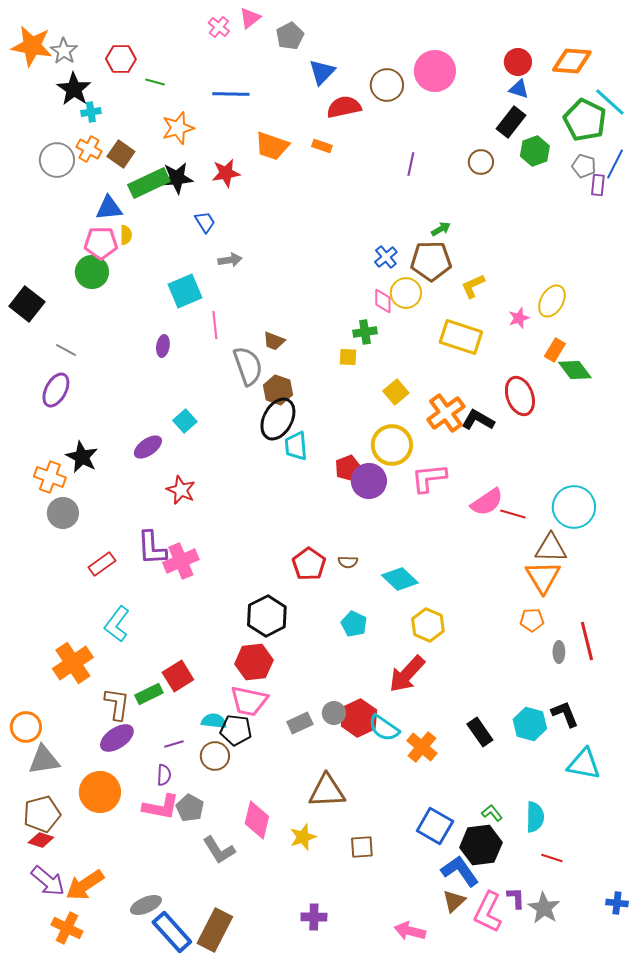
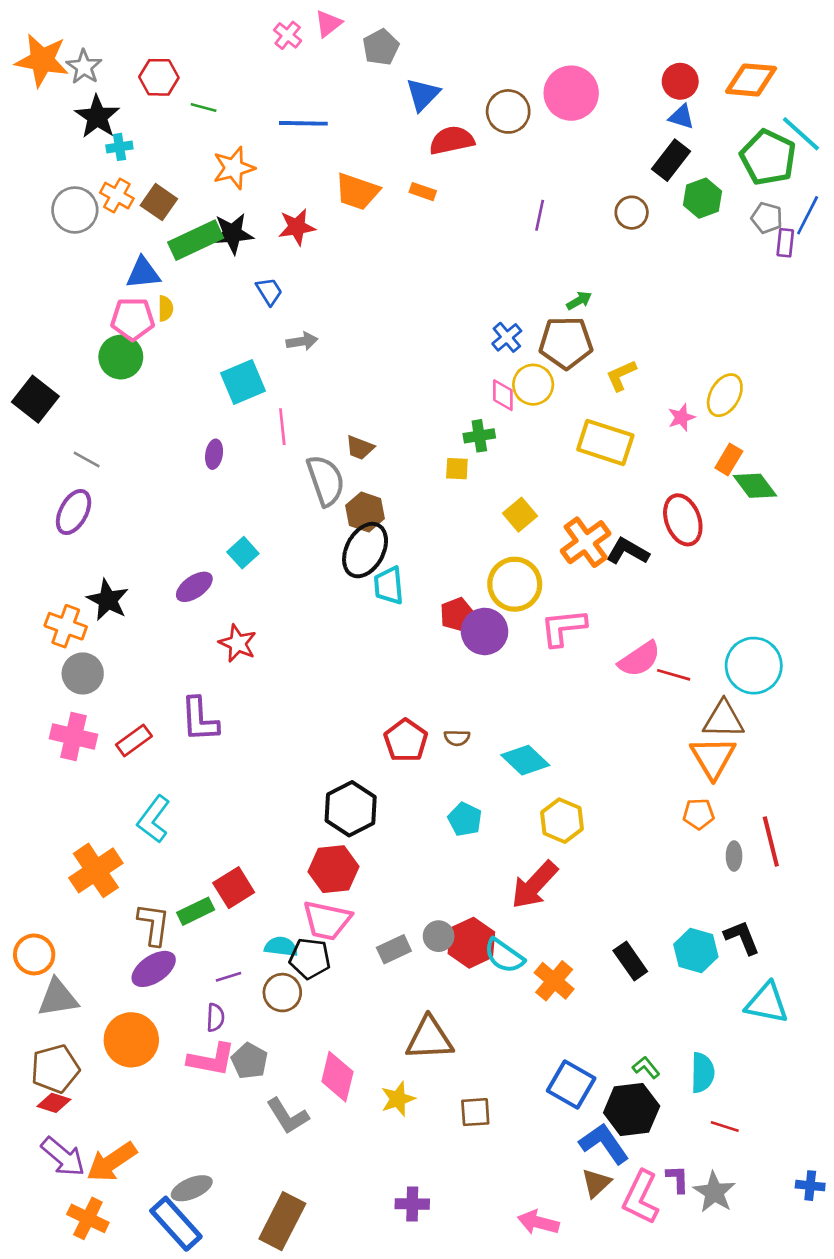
pink cross: (181, 561) -> (74, 737), moved, turned 36
blue rectangle: (172, 932) -> (176, 1224), moved

